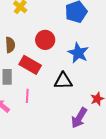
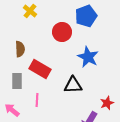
red circle: (45, 40) -> (62, 32), moved

